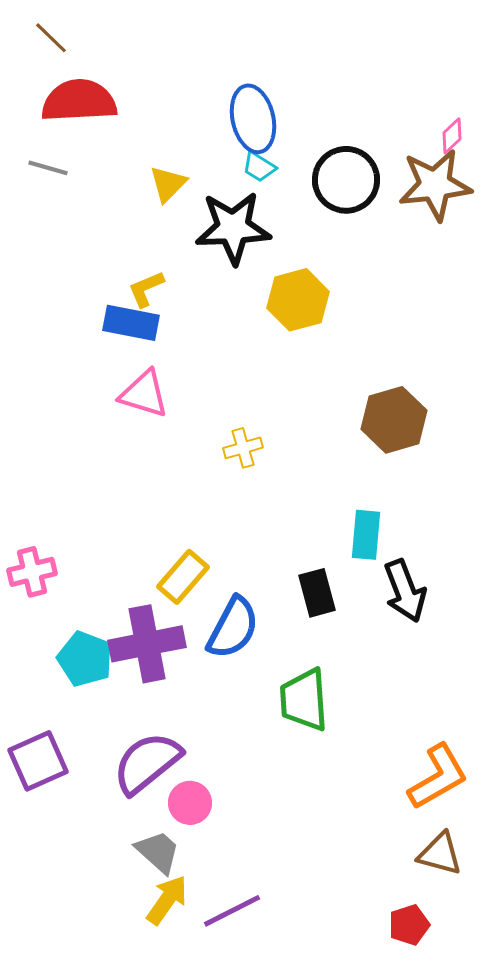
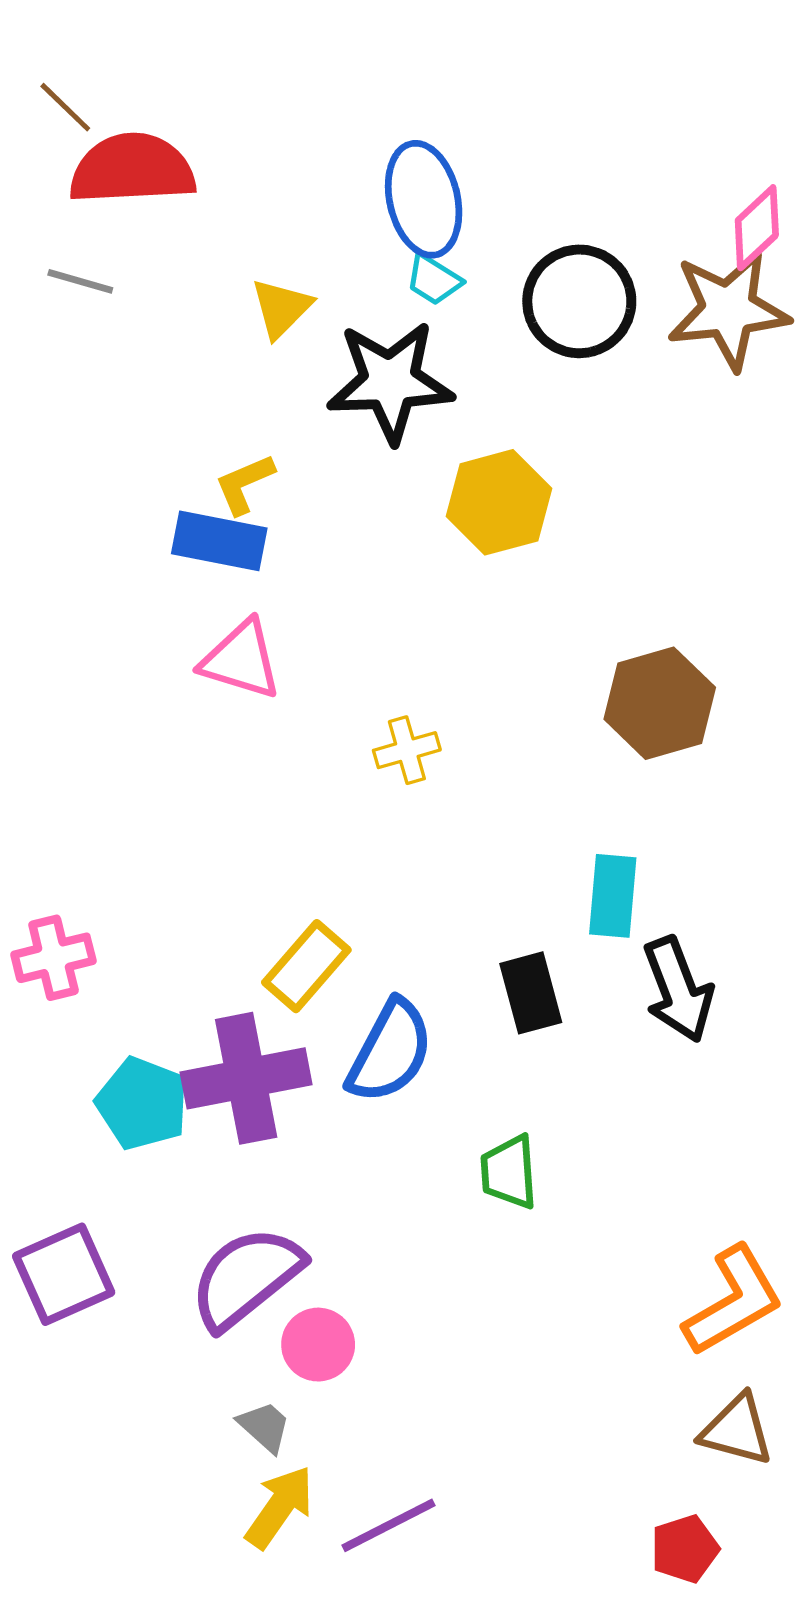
brown line: (51, 38) -> (65, 107), moved
pink diamond: (452, 136) -> (757, 228), size x1.4
green trapezoid: (304, 700) -> (509, 1172), size x0.7
gray trapezoid: (158, 852) -> (265, 1427), size x0.7

